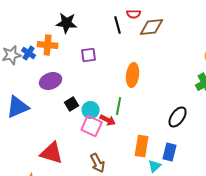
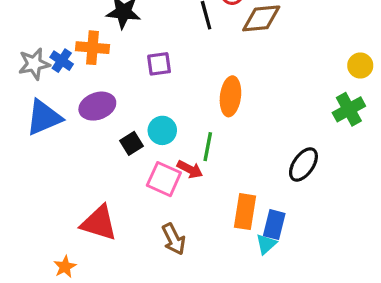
blue triangle: (18, 107) -> (44, 117), moved
cyan circle: (91, 110) -> (162, 130), moved
blue rectangle: (170, 152) -> (274, 225), moved

